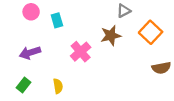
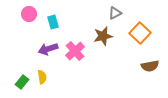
purple arrow: (30, 53) -> (48, 49), moved
yellow semicircle: (58, 86) -> (42, 77), moved

